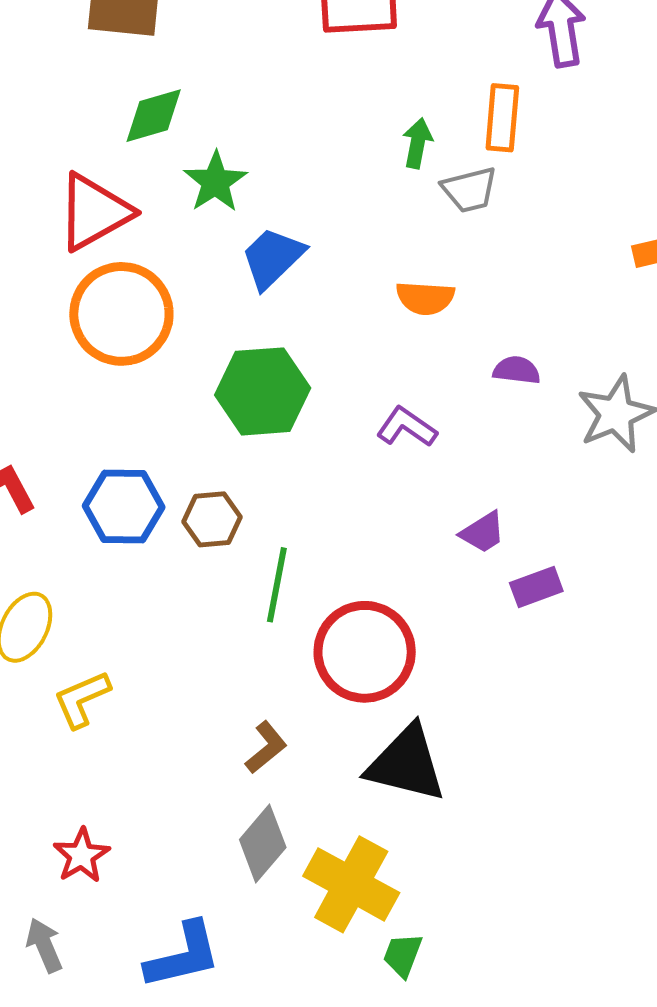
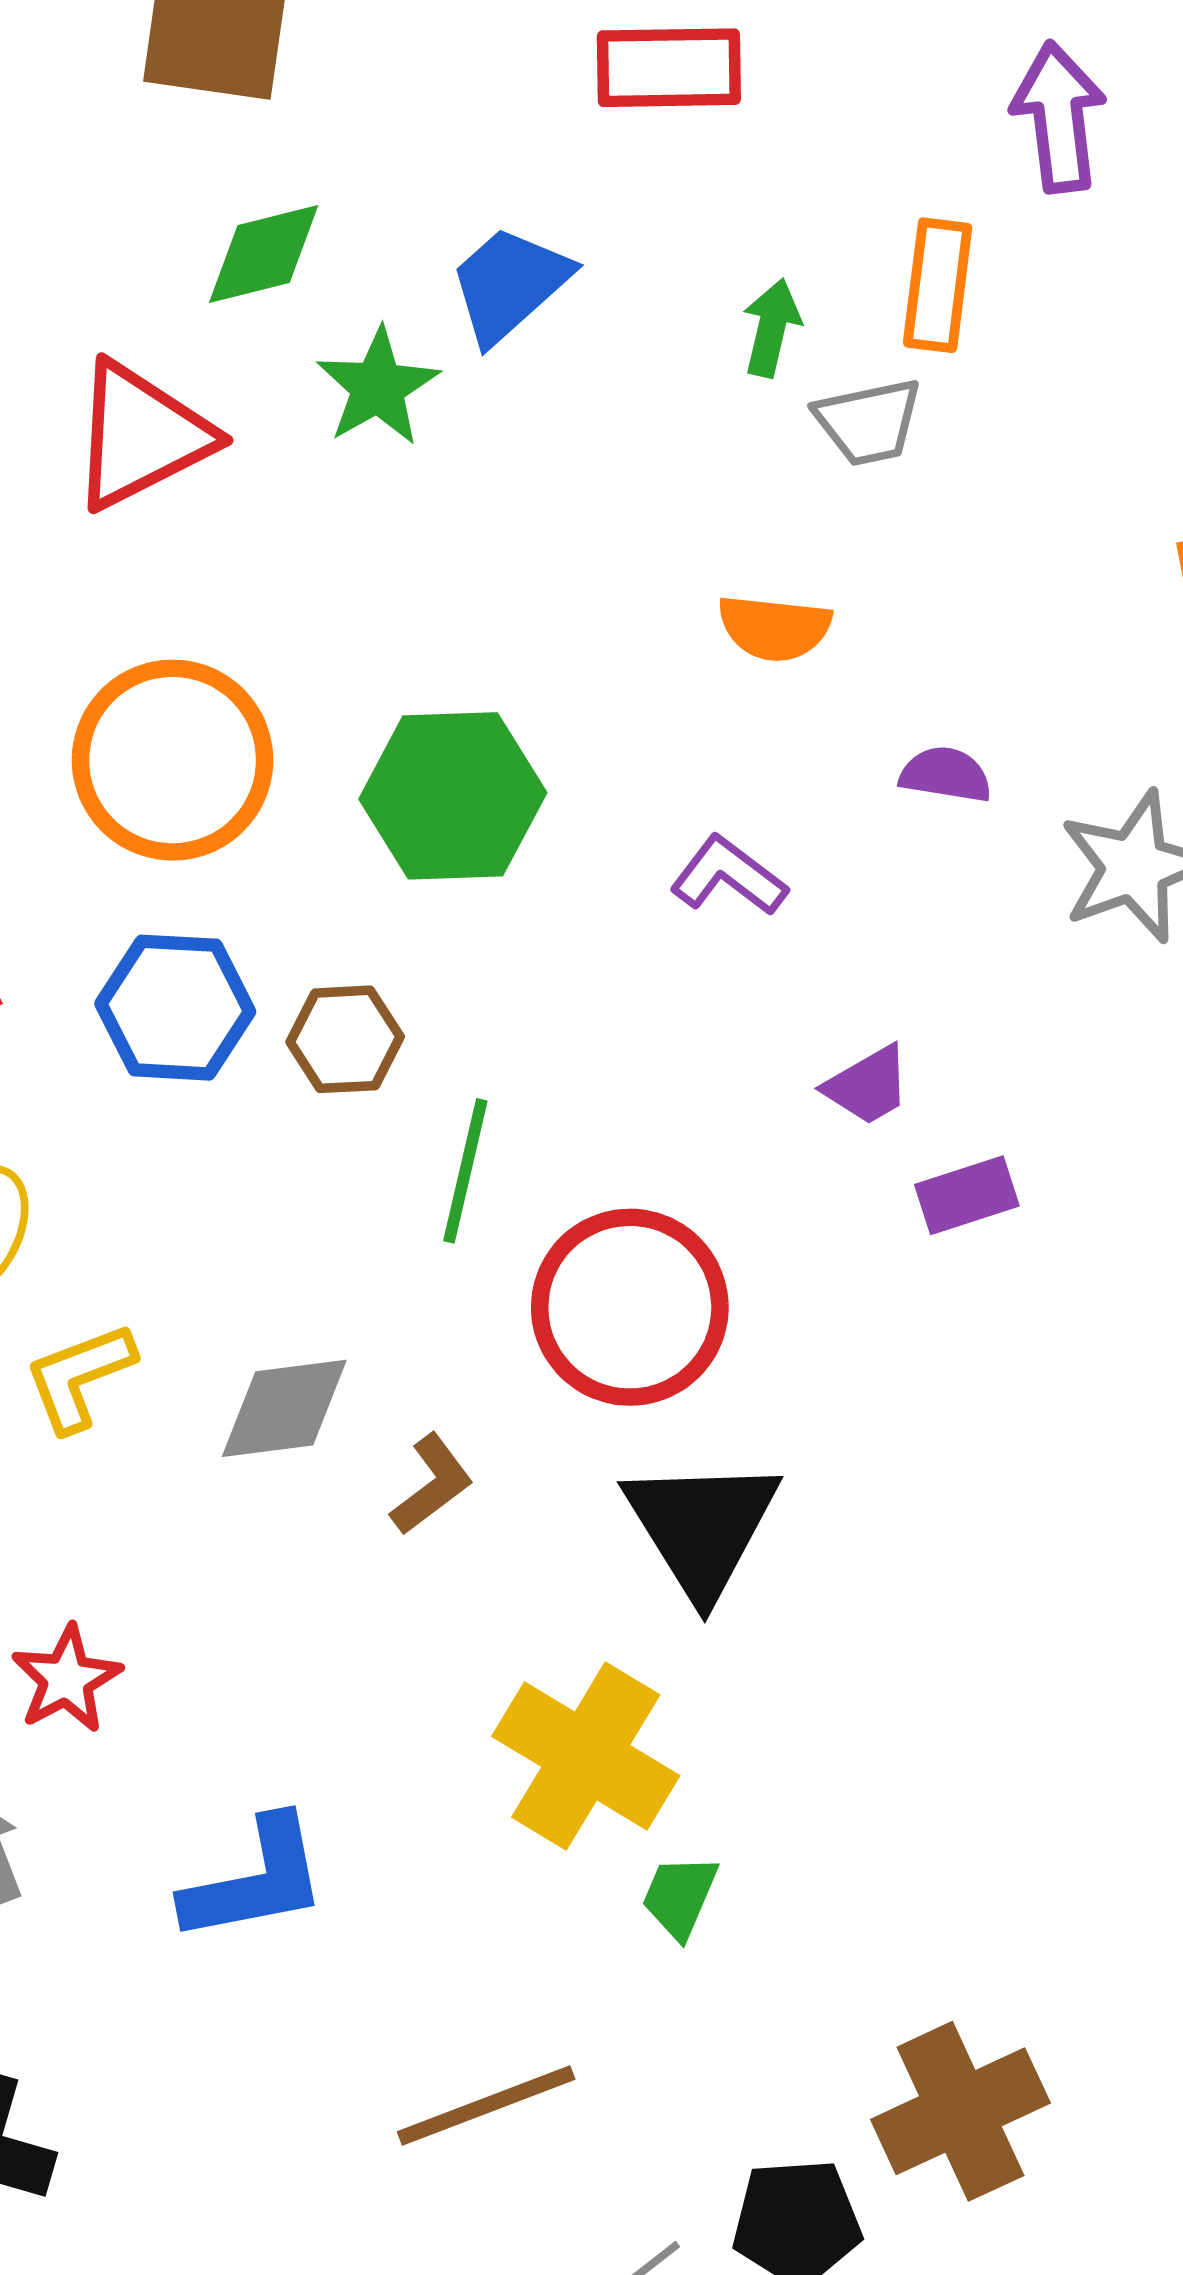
blue trapezoid: (273, 258) -> (509, 284), moved
orange circle: (121, 314) -> (173, 760), moved
black triangle: (406, 764) -> (702, 1527), turned 42
gray diamond: (263, 843) -> (284, 1408), moved, turned 40

